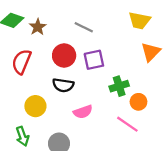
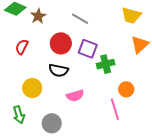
purple square: (94, 60) -> (88, 49), turned 30
red semicircle: (22, 62) -> (22, 47), size x0.7
green cross: (119, 86) -> (106, 64), moved
pink line: (127, 124) -> (115, 109), turned 35

